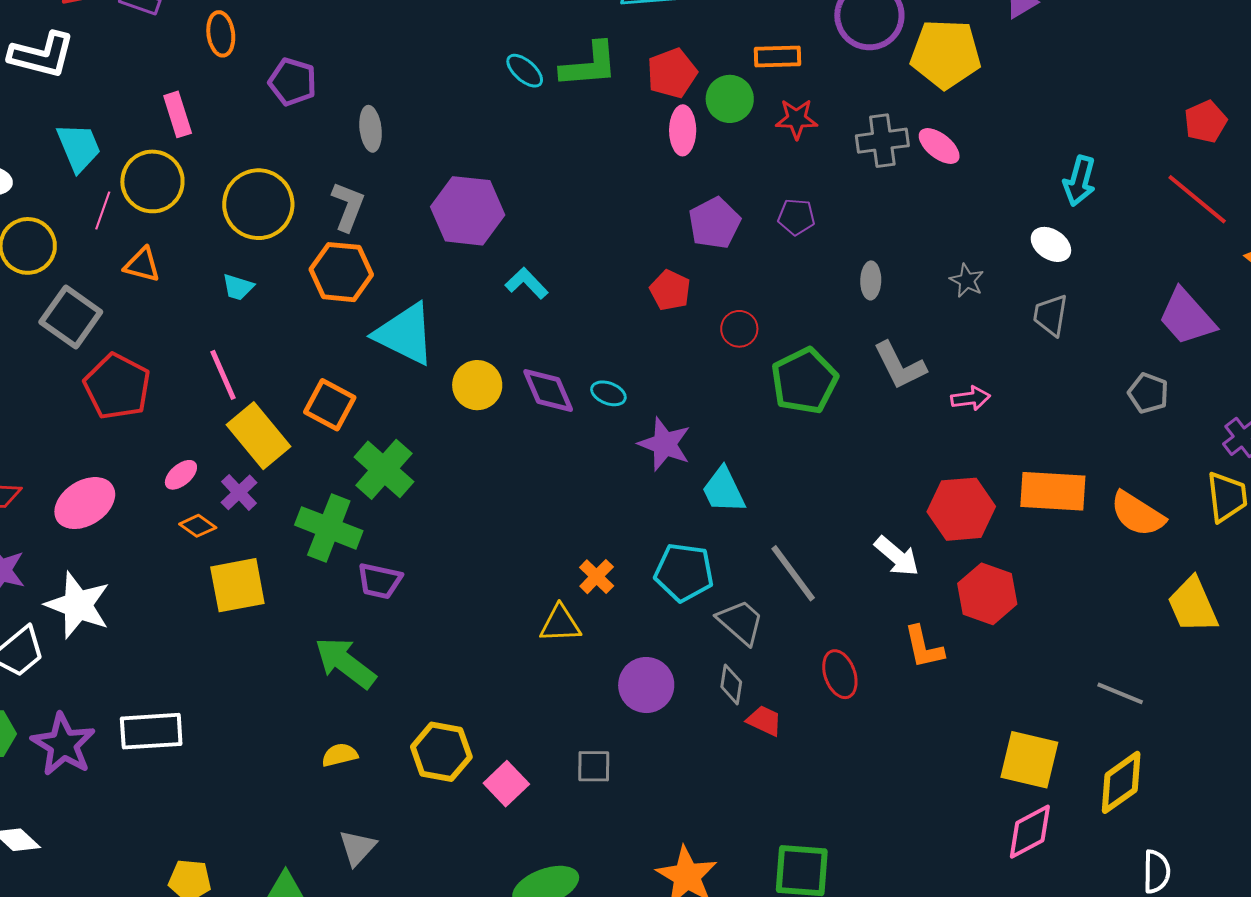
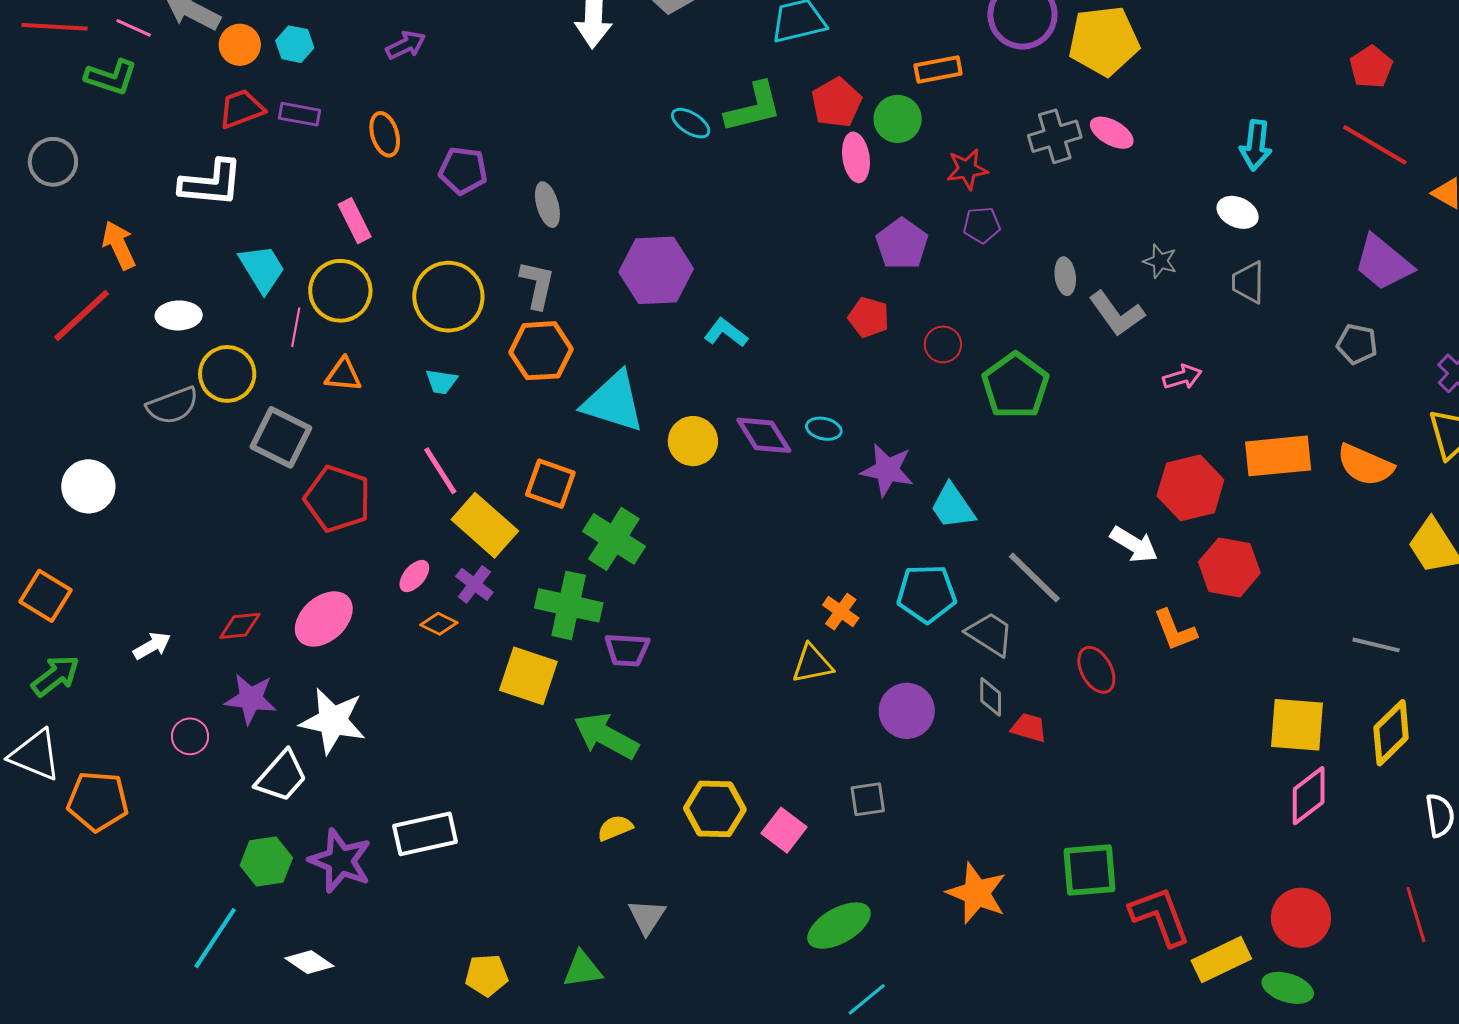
red star: (797, 119) -> (967, 169), moved
gray L-shape: (900, 366) -> (1117, 314), moved
yellow square: (237, 585) -> (528, 676), moved, turned 38

